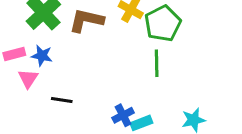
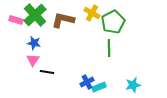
pink rectangle: (14, 54) -> (16, 20), moved, turned 32
pink triangle: (28, 79) -> (33, 60), moved

